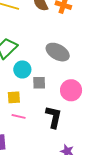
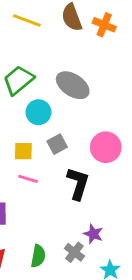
gray ellipse: (58, 52) -> (73, 85), moved
gray square: (39, 83) -> (57, 144), moved, turned -32

